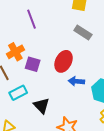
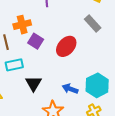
blue arrow: (76, 81) -> (70, 89), moved

